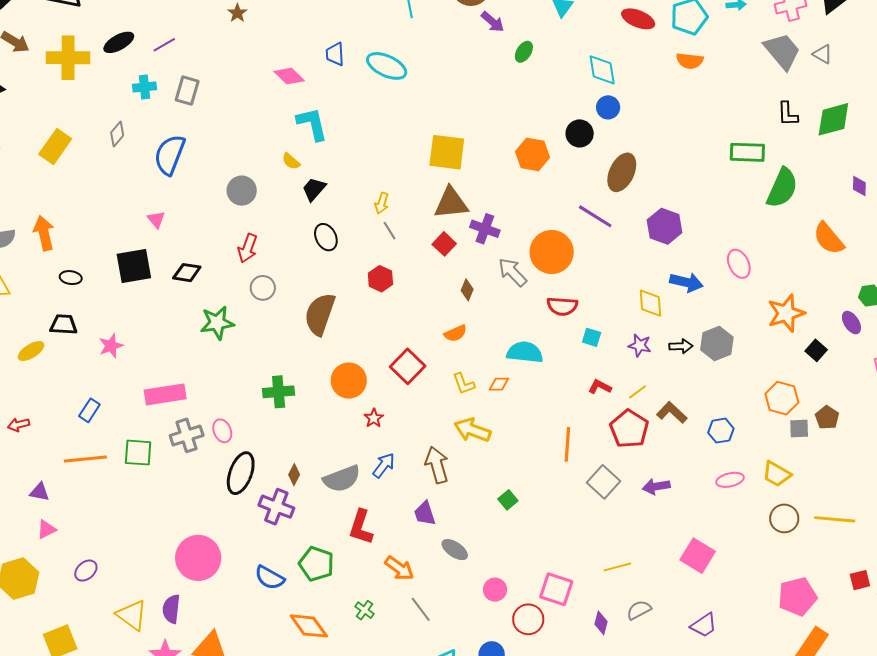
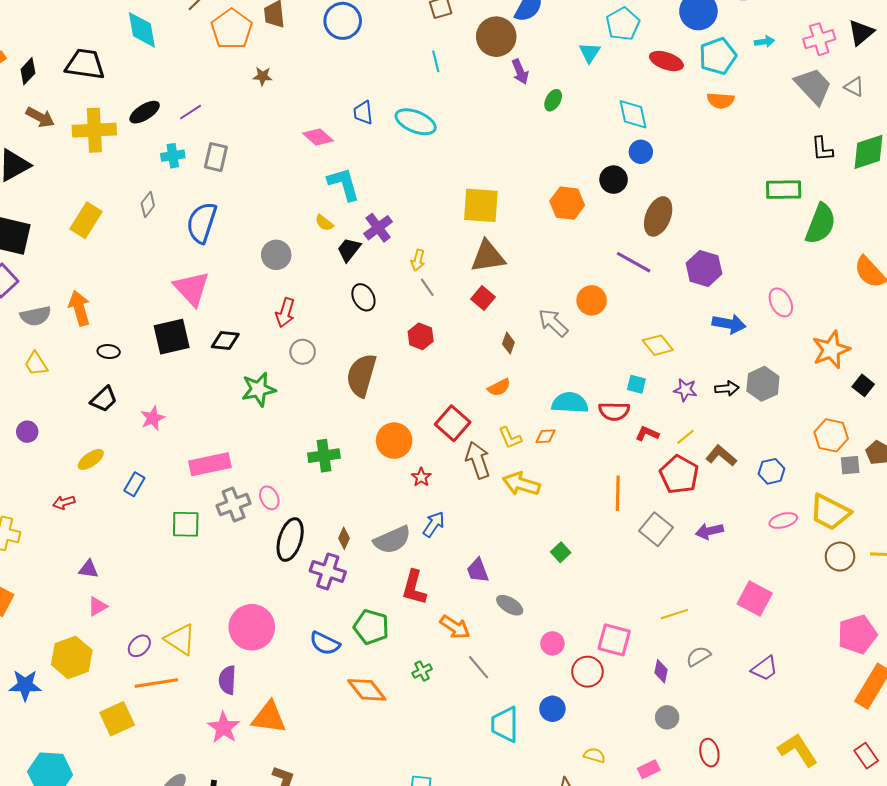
brown star: (237, 13) -> (263, 76), turned -30
purple arrow: (493, 22) -> (520, 72), turned 30
pink triangle: (156, 219) -> (192, 289), size x2.0
purple cross: (485, 229) -> (378, 228), moved, turned 36
orange circle: (552, 252) -> (592, 300), size x0.7
yellow diamond: (650, 303) -> (658, 345), moved, turned -32
red semicircle: (562, 306) -> (614, 411), moved
black trapezoid: (63, 325) -> (104, 399), turned 136
yellow ellipse: (31, 351) -> (91, 459), moved
orange line: (85, 459) -> (156, 683), moved
brown arrow: (437, 465) -> (478, 460), moved
yellow trapezoid: (777, 474) -> (830, 512), size x1.4
green cross: (364, 610) -> (422, 671), turned 30
yellow triangle: (132, 615) -> (180, 639), moved

